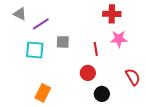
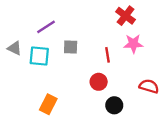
gray triangle: (20, 14) -> (15, 48), moved
red cross: (112, 14) -> (125, 16), turned 36
red semicircle: (133, 77) -> (149, 86), turned -42

